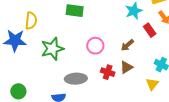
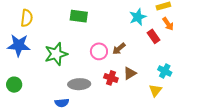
yellow semicircle: (31, 21) -> (27, 18), moved
brown arrow: (127, 45) -> (119, 49), moved
green circle: (18, 91) -> (14, 85), moved

